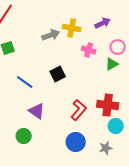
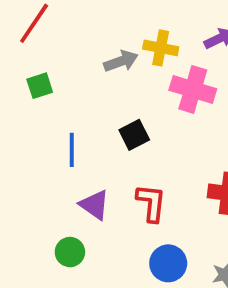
pink cross: (89, 50) -> (193, 89), size x1.6
blue line: (25, 82) -> (72, 150), turned 54
red L-shape: (79, 110) -> (151, 203), moved, turned -35

